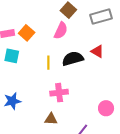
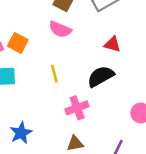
pink semicircle: (61, 31) -> (60, 29), turned 102
black semicircle: (73, 59) -> (101, 76), moved

